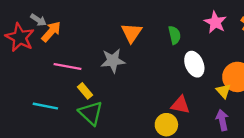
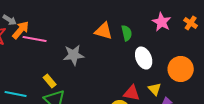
orange triangle: (131, 33) -> (104, 31), moved, turned -48
pink line: (67, 66) -> (35, 39), moved
yellow triangle: (223, 91) -> (155, 89), moved

